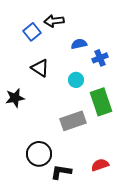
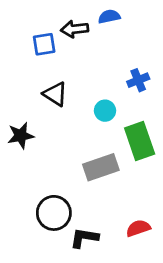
blue square: (32, 32) -> (44, 44), turned 30
blue semicircle: (79, 44) -> (109, 17), moved

